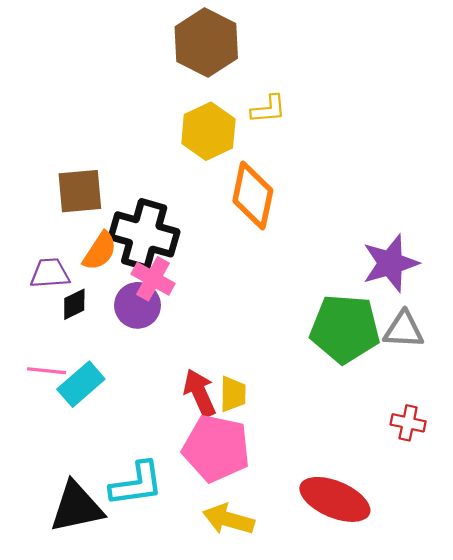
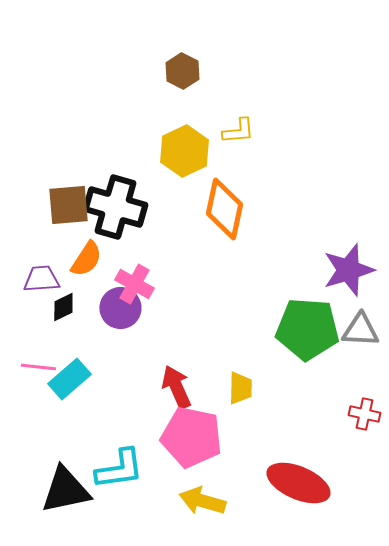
brown hexagon: (206, 43) -> (182, 71), size x0.6
black cross: (144, 234) -> (115, 207), moved
yellow trapezoid: (233, 394) -> (240, 388), moved

